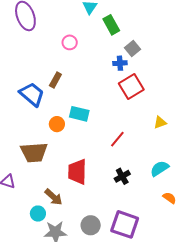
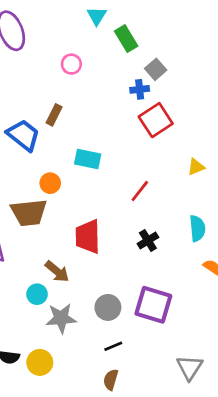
orange circle: (57, 124) -> (50, 183), moved
cyan semicircle: (160, 169) -> (197, 228), turned 120

